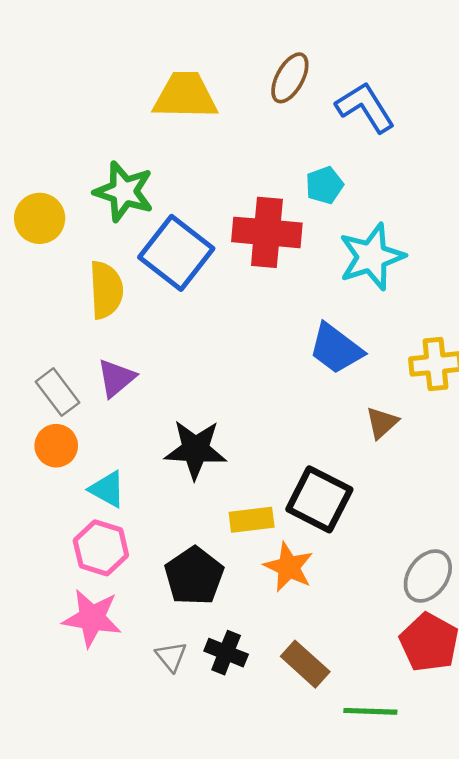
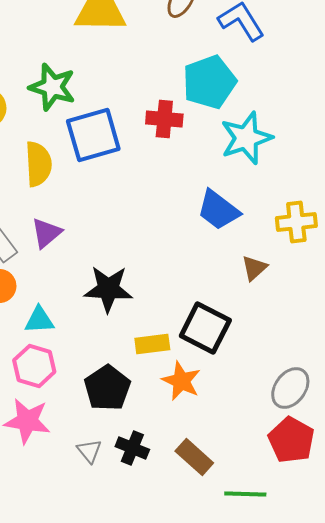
cyan pentagon: (324, 185) -> (209, 82), size x1.8
red cross: (267, 232) -> (164, 119), size x0.7
blue square: (176, 253) -> (93, 135), turned 36
cyan triangle: (107, 489) -> (39, 320), turned -32

